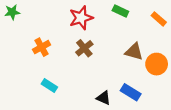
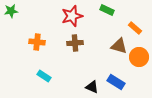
orange rectangle: (159, 19) -> (135, 28), moved
orange cross: (42, 47) -> (37, 42), turned 35
brown cross: (84, 48) -> (75, 43), turned 35

